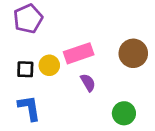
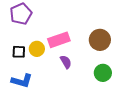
blue L-shape: (29, 108) -> (22, 81), turned 115
green circle: (124, 113) -> (103, 73), moved

